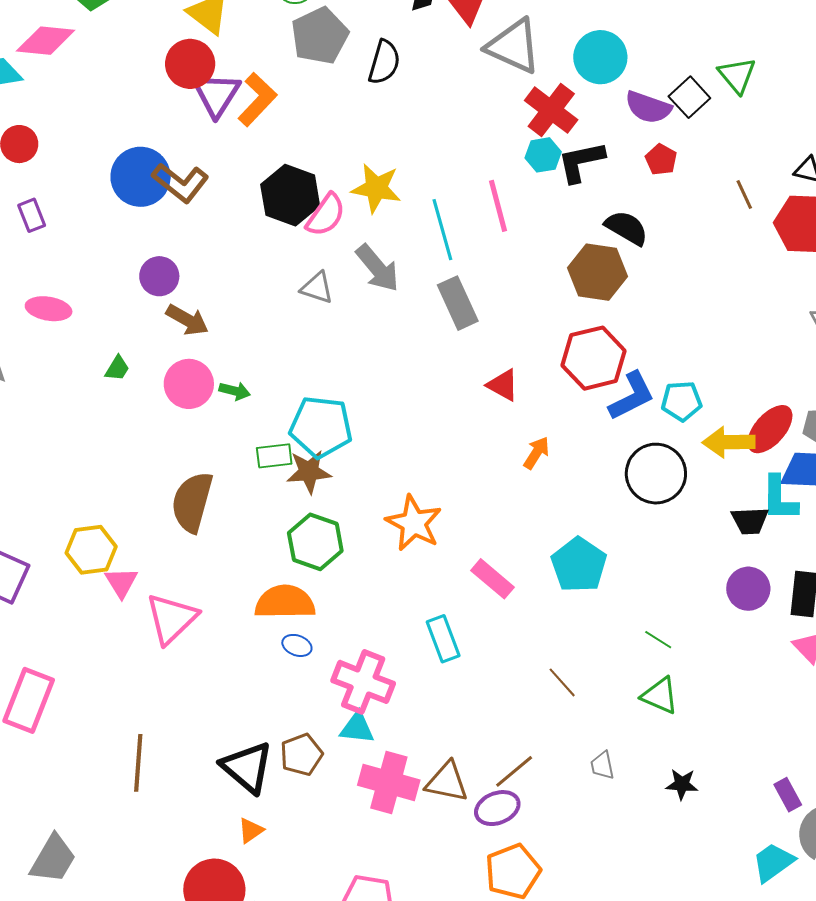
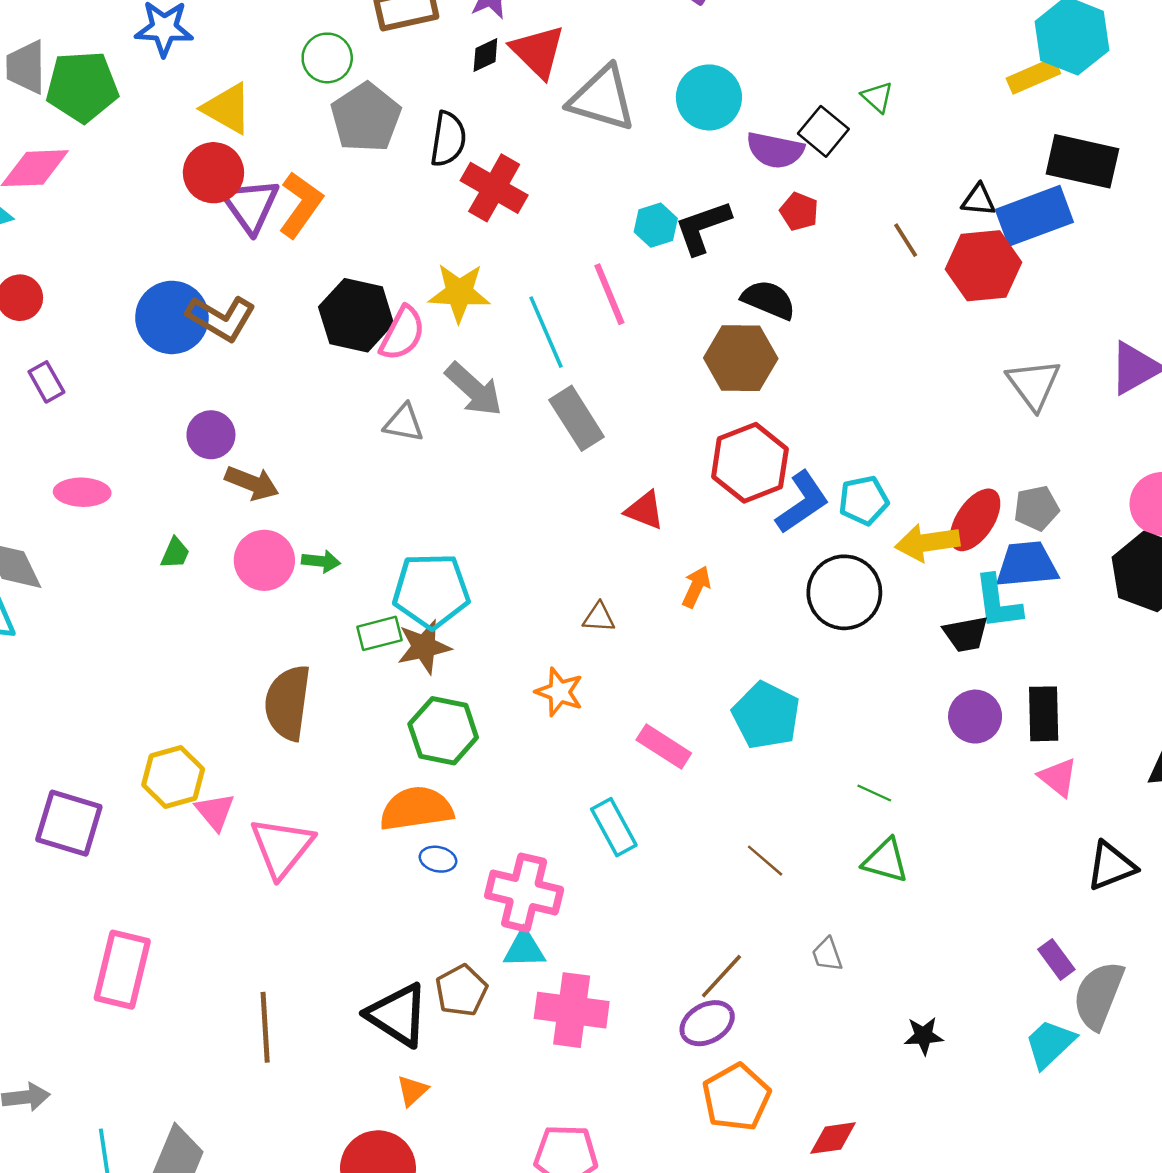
green triangle: (737, 75) -> (877, 97), size x0.7
red cross: (551, 110) -> (494, 188), moved
orange star: (414, 523) -> (559, 692), size x0.7
brown triangle: (447, 782) -> (599, 617), moved, size x0.6
black star: (682, 784) -> (924, 1036), moved

